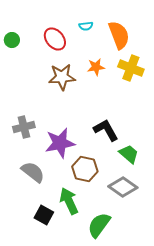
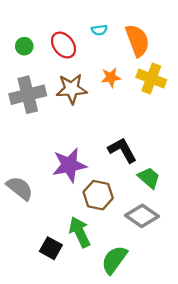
green circle: (12, 40) -> (24, 46), moved
gray cross: (24, 127) -> (28, 95), moved, size x1.4
gray semicircle: (33, 172) -> (20, 188), moved

